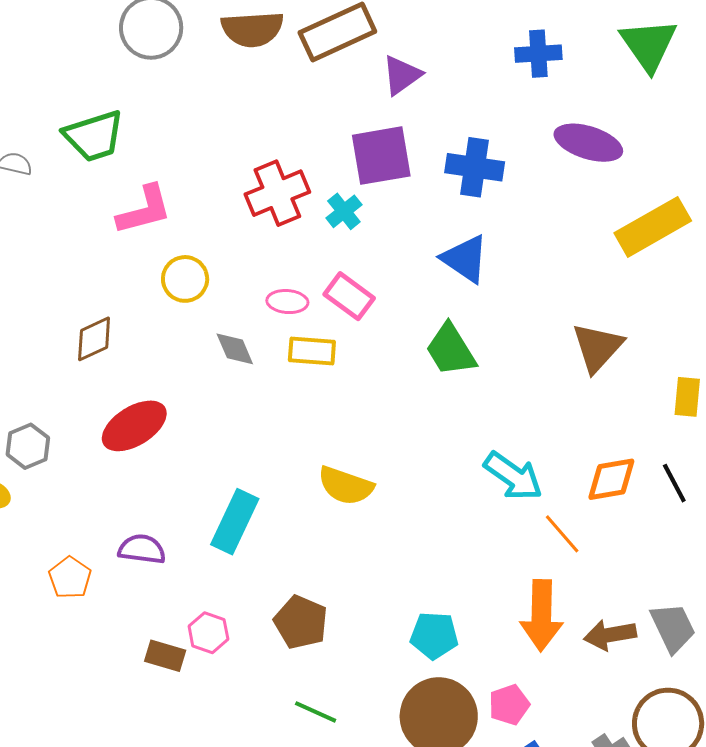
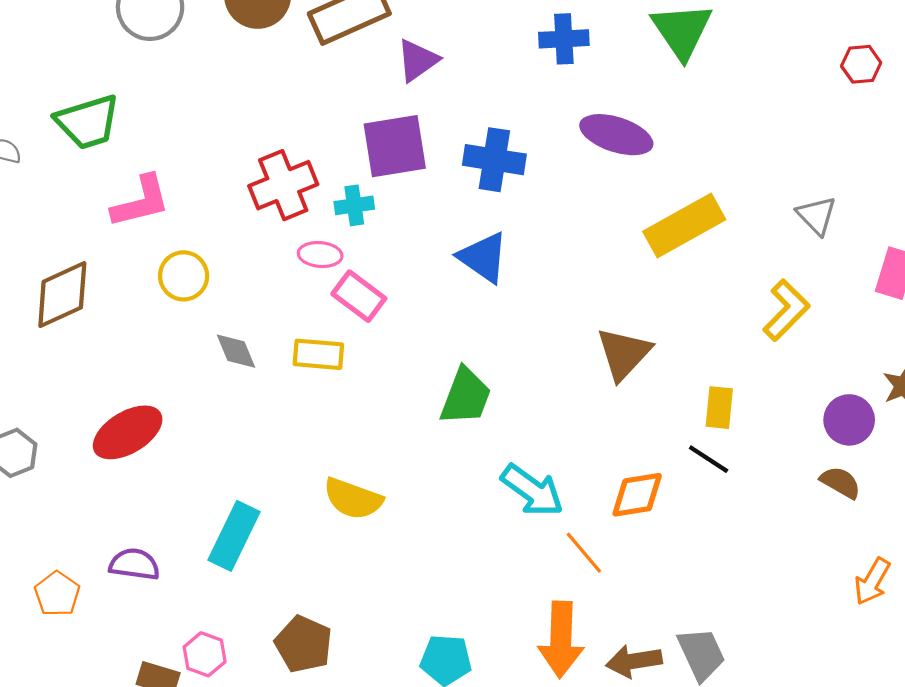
cyan cross: (344, 211) -> (354, 205), turned 30
pink ellipse: (287, 302) -> (320, 255), moved
brown diamond: (94, 339) -> (62, 295), moved, size x1.4
green trapezoid: (451, 350) -> (466, 396), moved, turned -128
black line: (674, 483) -> (709, 459), moved, turned -30

